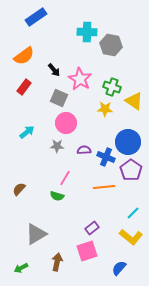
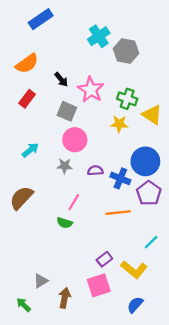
cyan cross: (87, 32) -> (99, 36), turned -36
brown semicircle: (19, 189) -> (21, 198), moved, size x1.6
gray triangle: (36, 234) -> (41, 281), moved, size x0.6
yellow L-shape: (131, 237) -> (134, 269), moved
green arrow: (21, 268) -> (24, 305), turned 72

